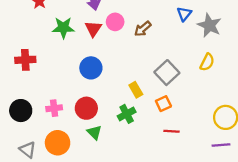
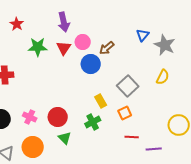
blue circle: (91, 68) -> (91, 64), moved
pink cross: (54, 108) -> (30, 117), turned 32
purple line: (221, 145) -> (154, 149), moved

